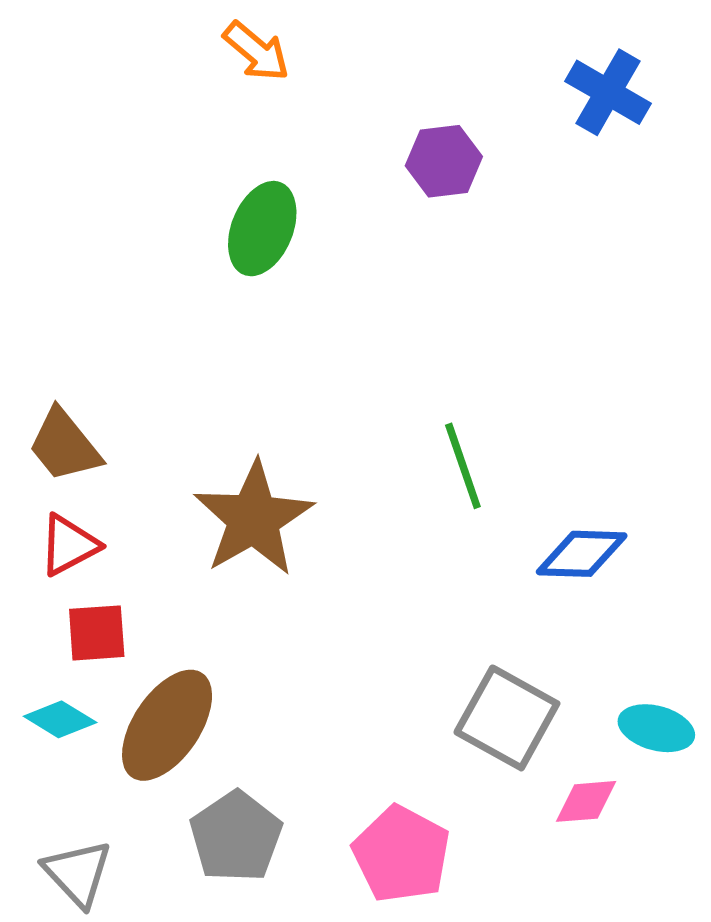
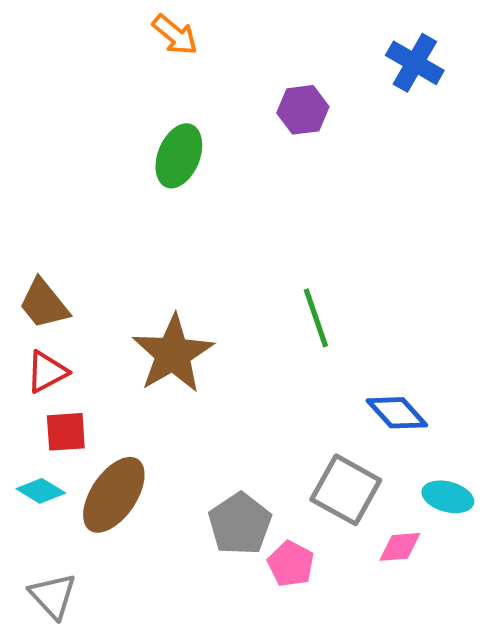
blue diamond: (582, 554) -> (397, 413), moved, turned 46
gray pentagon: (236, 837) -> (240, 524), moved
pink pentagon: (401, 854) -> (291, 564), moved, size x0.7

